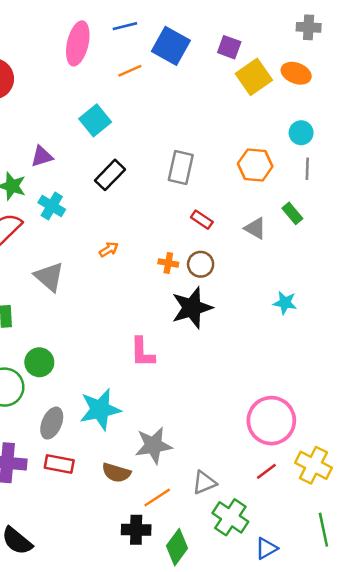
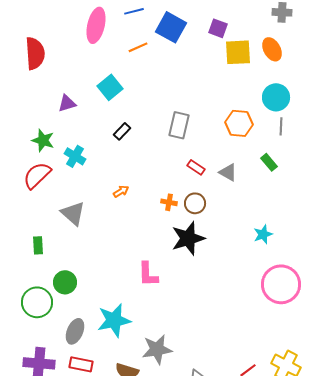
orange ellipse: (296, 73) -> (272, 49), turned 40
yellow square: (254, 77) -> (238, 52), turned 32
cyan circle: (301, 133) -> (276, 97), size x1.4
purple triangle: (42, 156) -> (67, 103), moved
black rectangle: (110, 175) -> (122, 131), size x0.7
gray triangle: (255, 228) -> (228, 172), moved
cyan star: (285, 303) -> (263, 234), turned -30
pink circle: (271, 421) -> (281, 284), moved

